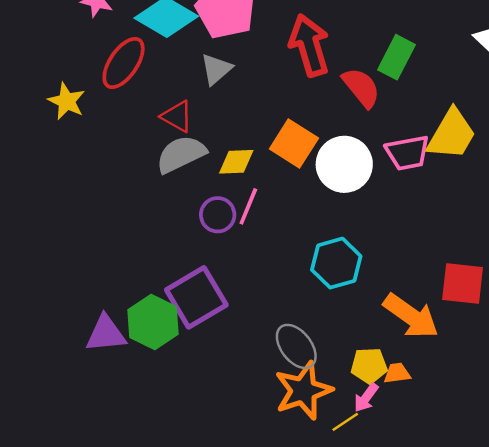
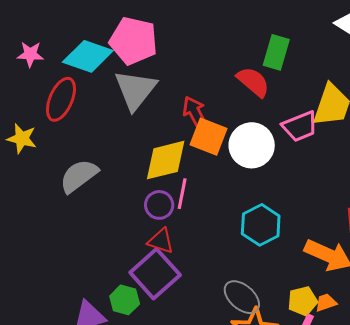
red arrow: (309, 45) -> (195, 113), moved, size x0.7
gray triangle: (216, 69) -> (135, 90), size x1.6
red triangle: (177, 116) -> (161, 241), moved
gray semicircle: (181, 154) -> (79, 176), moved
yellow diamond: (236, 162) -> (166, 160), size x1.6
green hexagon: (153, 322) -> (125, 300), size x0.7

